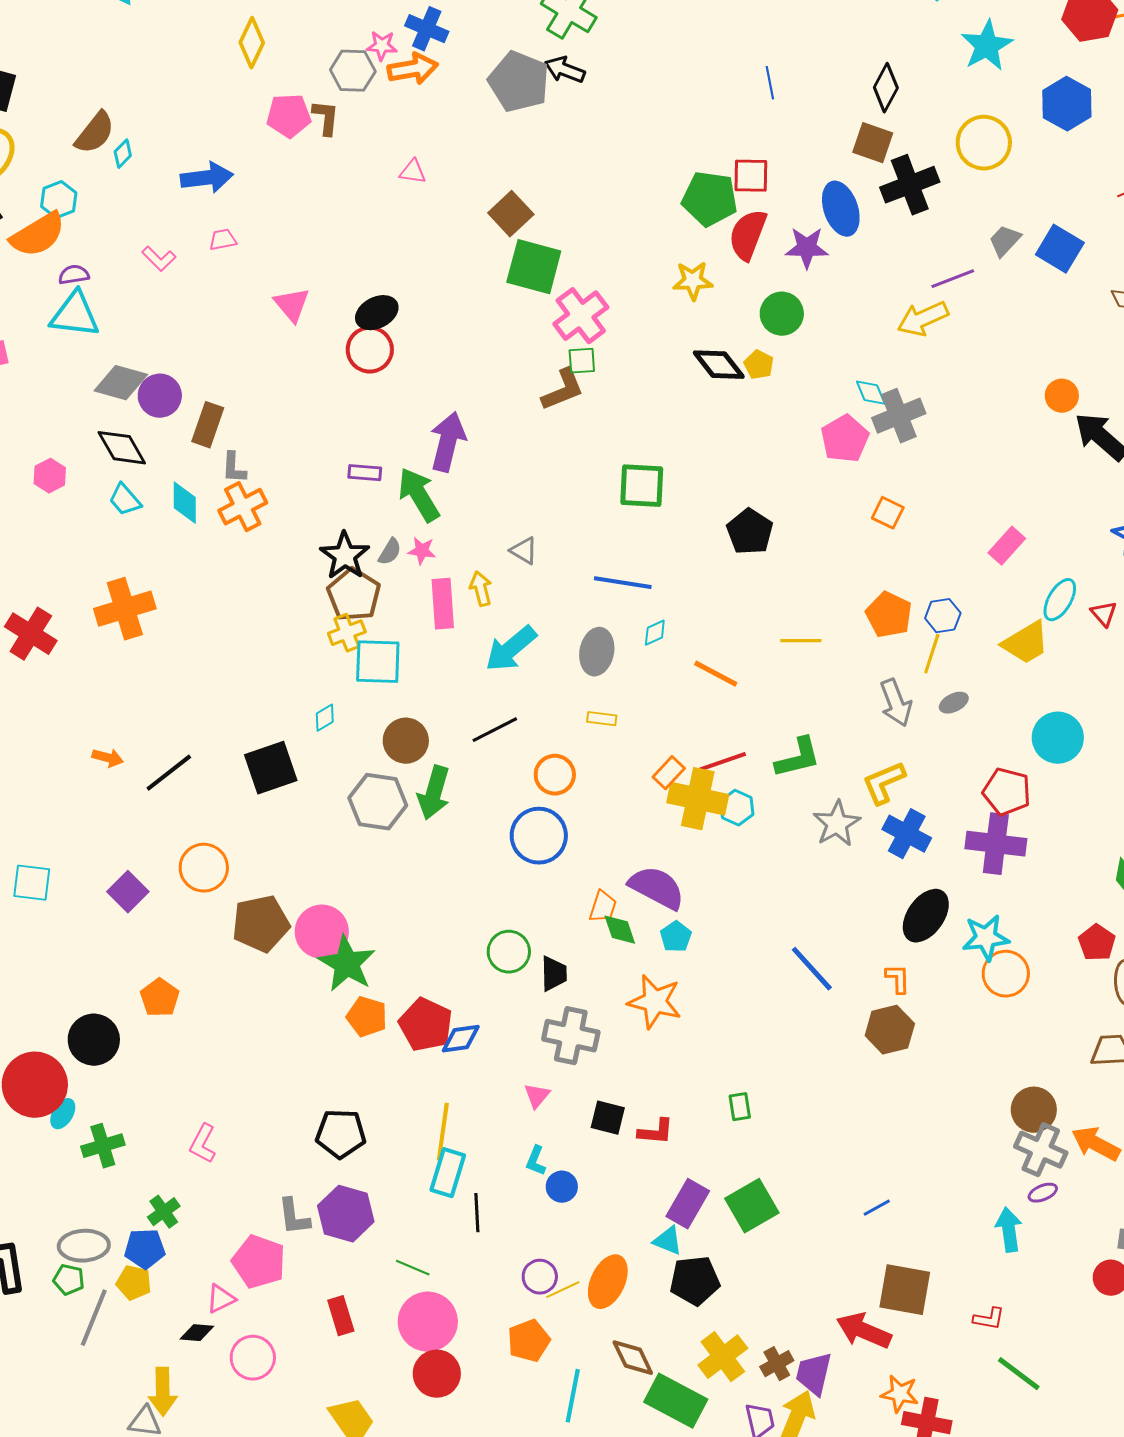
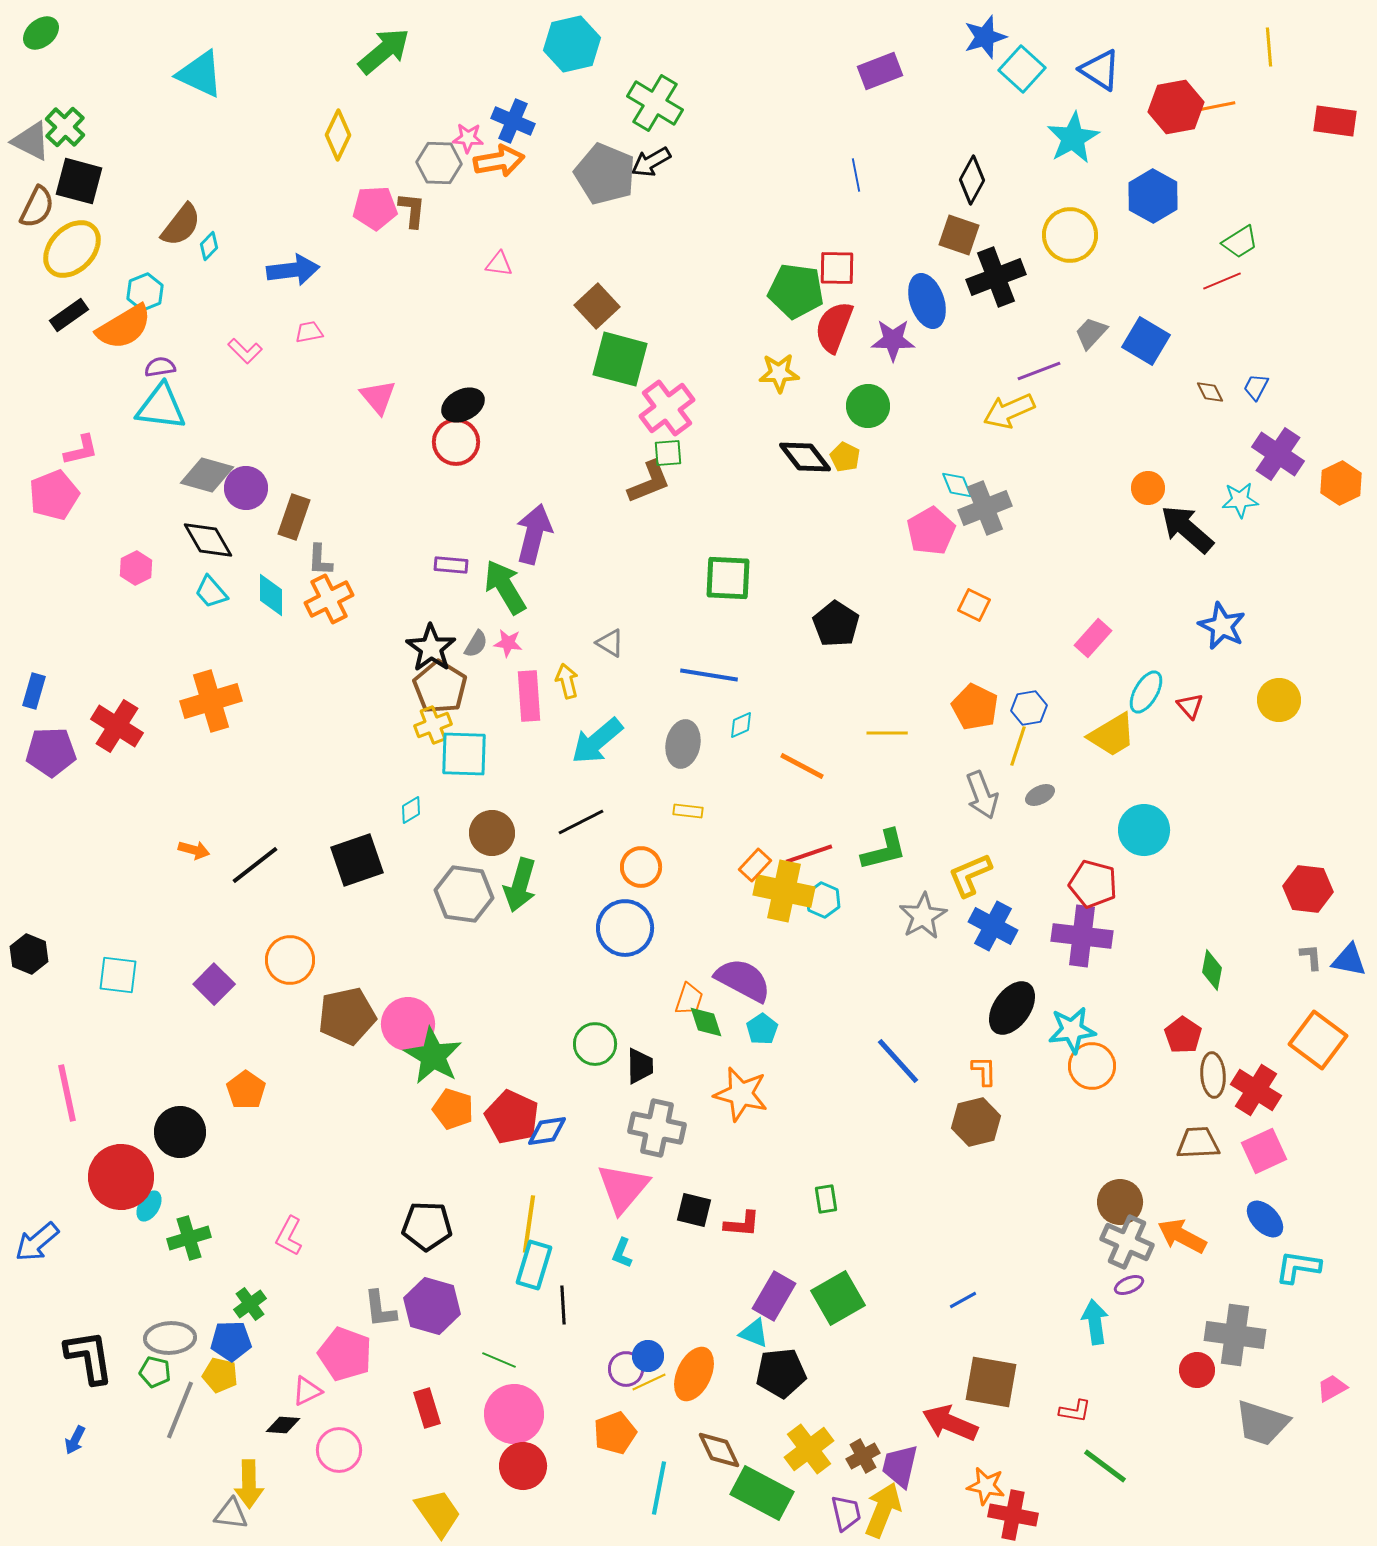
black arrow: (565, 70) -> (651, 162), turned -51
pink triangle: (537, 1096) -> (623, 1188), size x2.0
blue circle: (562, 1187) -> (648, 1356), moved

